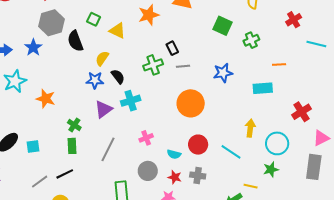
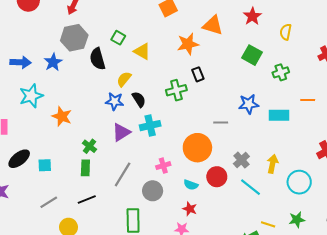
orange star: (149, 15) -> (188, 44), moved
gray line: (183, 66) -> (221, 123), moved
cyan rectangle: (263, 88) -> (279, 115), moved
orange circle: (191, 103) -> (197, 148), moved
green star: (271, 169) -> (297, 220), moved
gray circle: (148, 171) -> (153, 191), moved
black line: (65, 174) -> (87, 199), moved
gray cross: (198, 176) -> (241, 160), moved, turned 35

